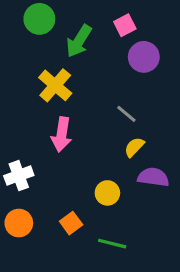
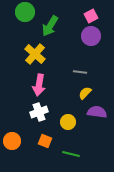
pink square: (125, 25) -> (91, 16), moved
gray line: (126, 114) -> (80, 72), turned -32
white cross: (19, 176) -> (39, 112), moved
orange square: (71, 223) -> (45, 141), turned -32

